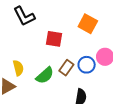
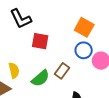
red square: (54, 39) -> (40, 41), moved
blue circle: (87, 65) -> (84, 50), moved

